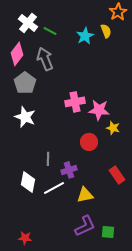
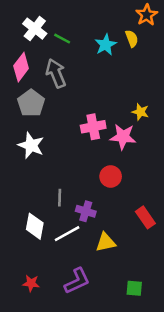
yellow star: (113, 128) -> (140, 112), moved
purple cross: (69, 170) -> (86, 211), turned 35
purple L-shape: (85, 226) -> (77, 281), moved
red star: (25, 238) -> (31, 283), moved

